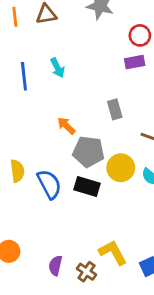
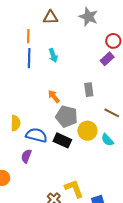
orange line: (15, 17) -> (28, 36), moved
purple rectangle: (135, 62) -> (107, 59), turned -40
blue semicircle: (49, 184) -> (36, 135), turned -55
purple semicircle: (55, 266) -> (26, 156), moved

